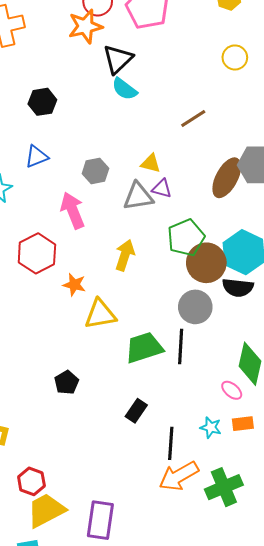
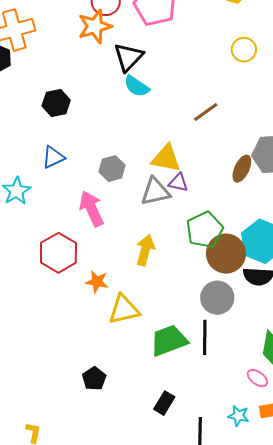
yellow triangle: (151, 163) -> (166, 158), size x1.5
brown ellipse: (227, 178) -> (242, 169), size x0.7

